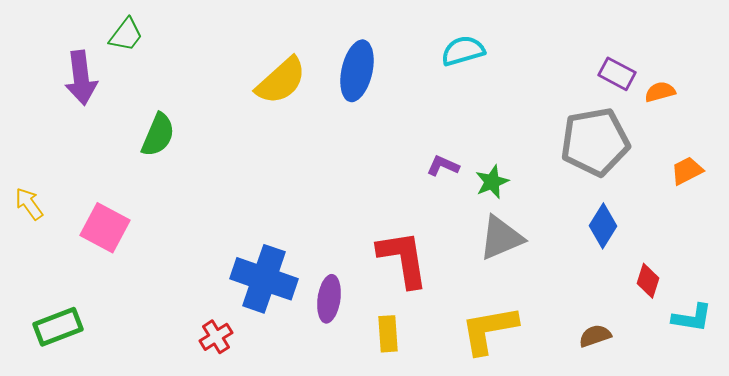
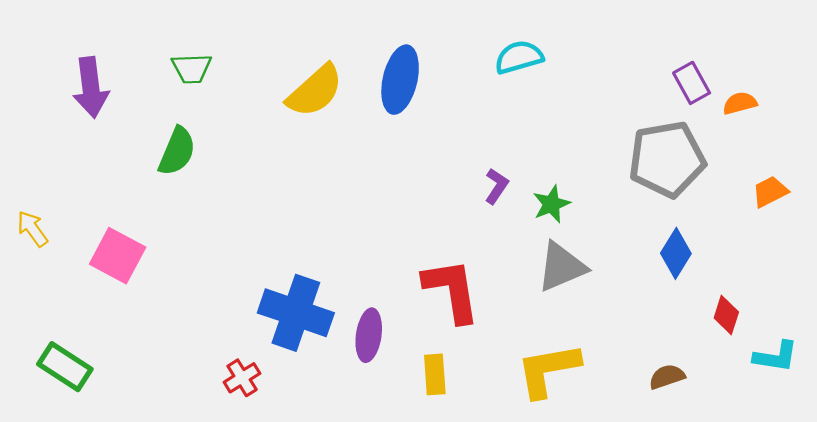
green trapezoid: (126, 35) -> (192, 68), moved, turned 51
purple rectangle: (617, 74) -> (692, 83), turned 33
purple L-shape: (443, 166) -> (497, 186), turned 100
green rectangle: (58, 327) -> (65, 367), turned 54

